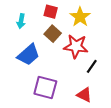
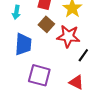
blue trapezoid: (28, 55) -> (23, 44), turned -45

